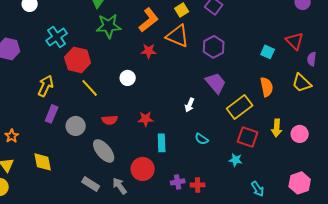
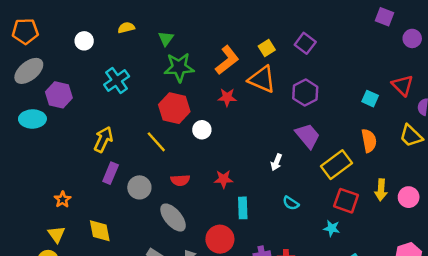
red hexagon: (78, 60) -> (174, 108), moved

